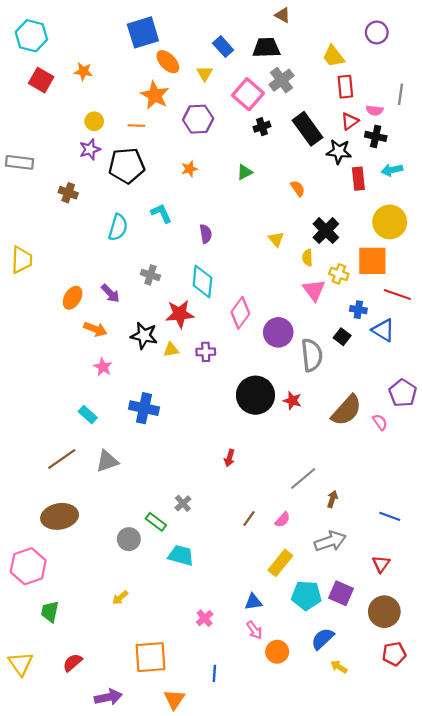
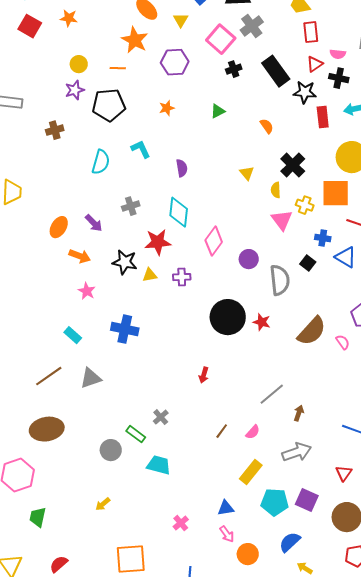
brown cross: (68, 193) -> (55, 130), turned -36
gray cross: (150, 275) -> (131, 206), turned -36
purple circle: (278, 332) -> (249, 259), size x0.7

